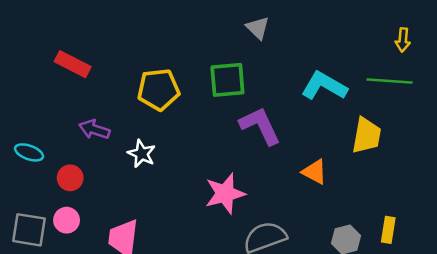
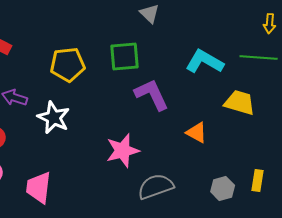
yellow trapezoid: (367, 135) -> (240, 103), turned -84
white star: (142, 154) -> (54, 118), size x1.4

